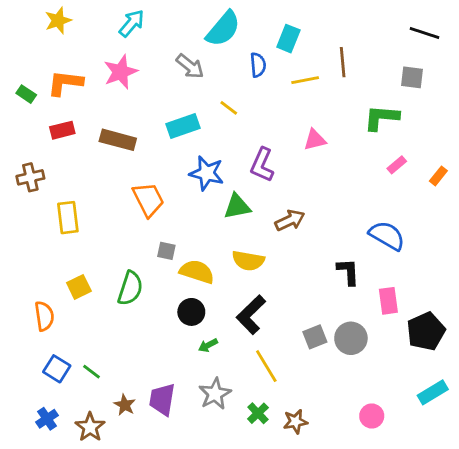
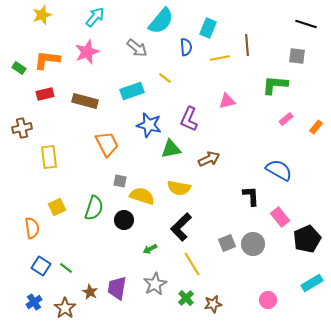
pink rectangle: (388, 301) -> (280, 217), turned -30
black circle: (191, 312) -> (124, 220), moved

